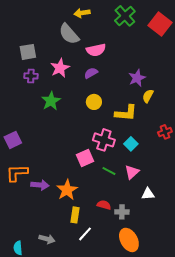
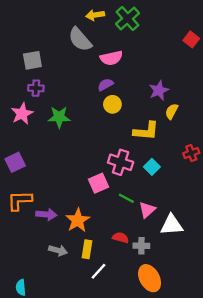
green cross: (125, 16) -> (128, 19), moved
red square: (160, 24) -> (191, 39), moved, size x0.6
pink star: (60, 68) -> (22, 114), moved
green star: (51, 101) -> (59, 117), turned 30
yellow circle: (94, 102) -> (112, 104), moved
pink triangle: (132, 172) -> (147, 210), moved
white triangle: (148, 194) -> (172, 225), size x1.5
gray arrow: (47, 239) -> (58, 250), moved

